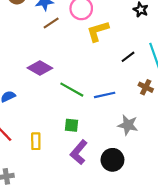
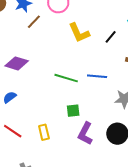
yellow L-shape: (98, 31) -> (79, 33), moved, turned -85
purple diamond: (40, 68) -> (17, 63), moved
blue line: (105, 95) -> (97, 76), turned 30

